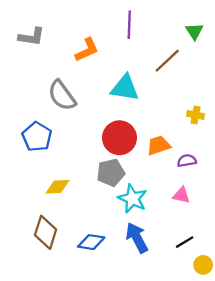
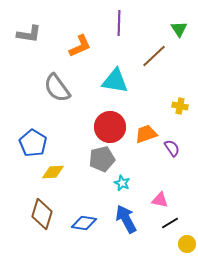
blue pentagon: (37, 137) -> (33, 143), moved
purple semicircle: (187, 161) -> (172, 148), turned 66
pink triangle: (181, 195) -> (160, 200), moved
cyan star: (132, 199) -> (122, 183), size x0.6

